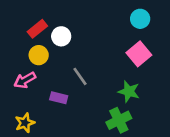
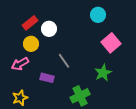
cyan circle: (140, 19) -> (98, 15), moved
green star: (129, 91) -> (103, 73), turned 30
green cross: (119, 120) -> (80, 96), moved

